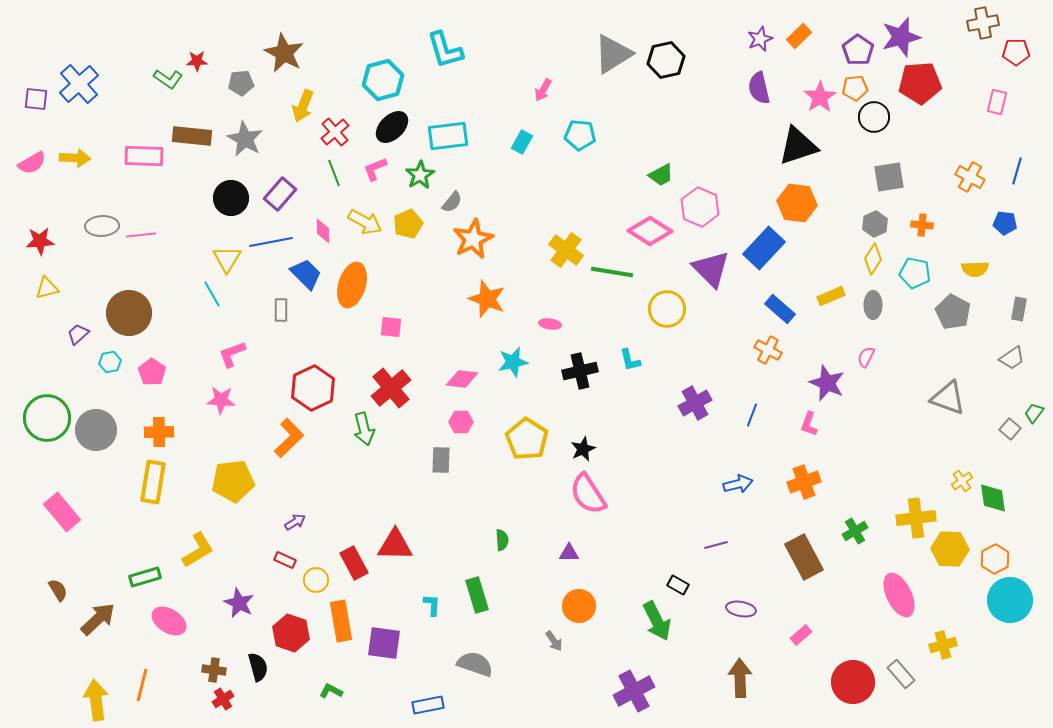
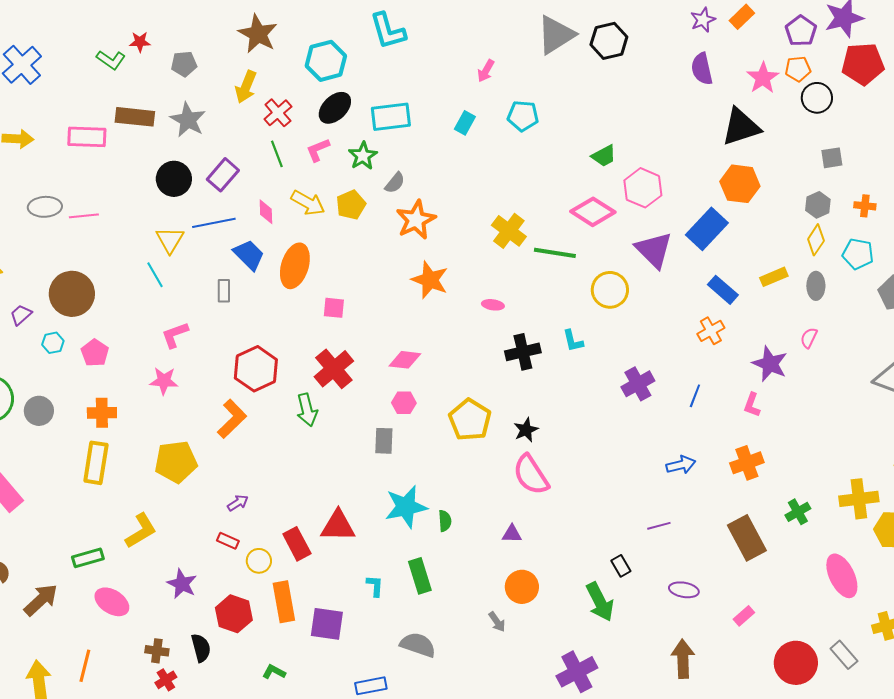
brown star: (284, 53) -> (258, 34), moved
gray square: (889, 177) -> (832, 158), size x0.7
orange cross: (768, 350) -> (711, 331), turned 32
cyan star: (513, 362) -> (406, 507), moved, size x1.4
gray circle: (96, 430) -> (39, 411), size x0.7
black rectangle: (678, 585) -> (621, 566), turned 30

